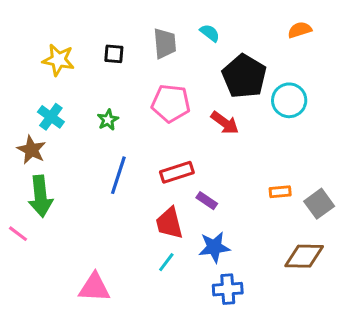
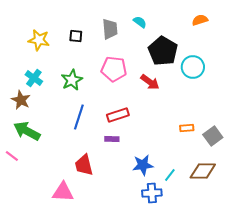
green star: (108, 120) -> (72, 80), size x1.5
green arrow: (40, 196) -> (27, 131), turned 124
purple rectangle: (207, 201) -> (112, 139), moved, turned -32
red trapezoid: (169, 223) -> (84, 165), moved
cyan line: (166, 262) -> (170, 175), moved

